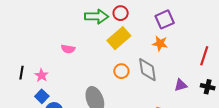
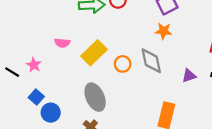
yellow rectangle: (119, 38) -> (94, 53), moved
black line: (21, 73) -> (12, 72), turned -64
pink star: (41, 75) -> (34, 65), moved

